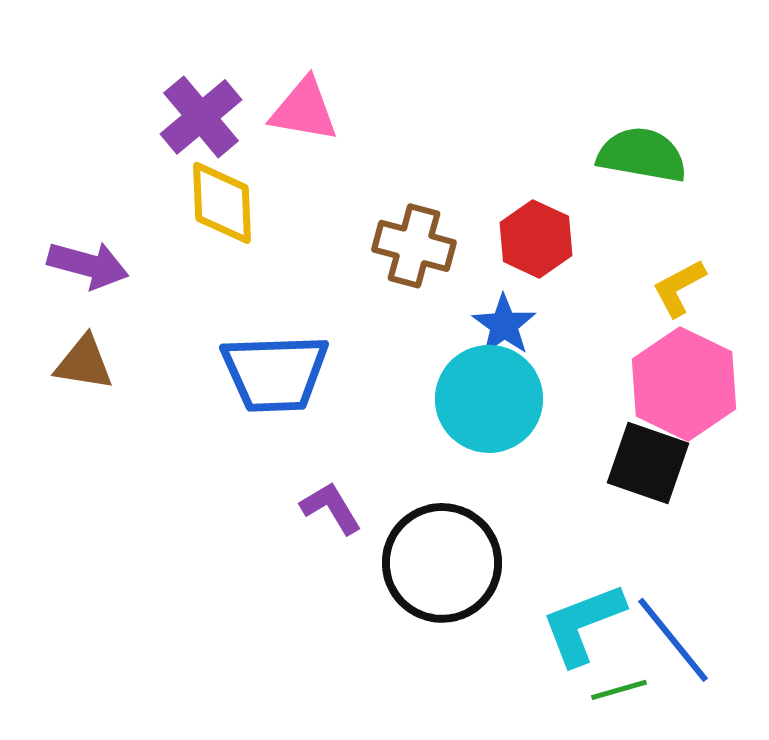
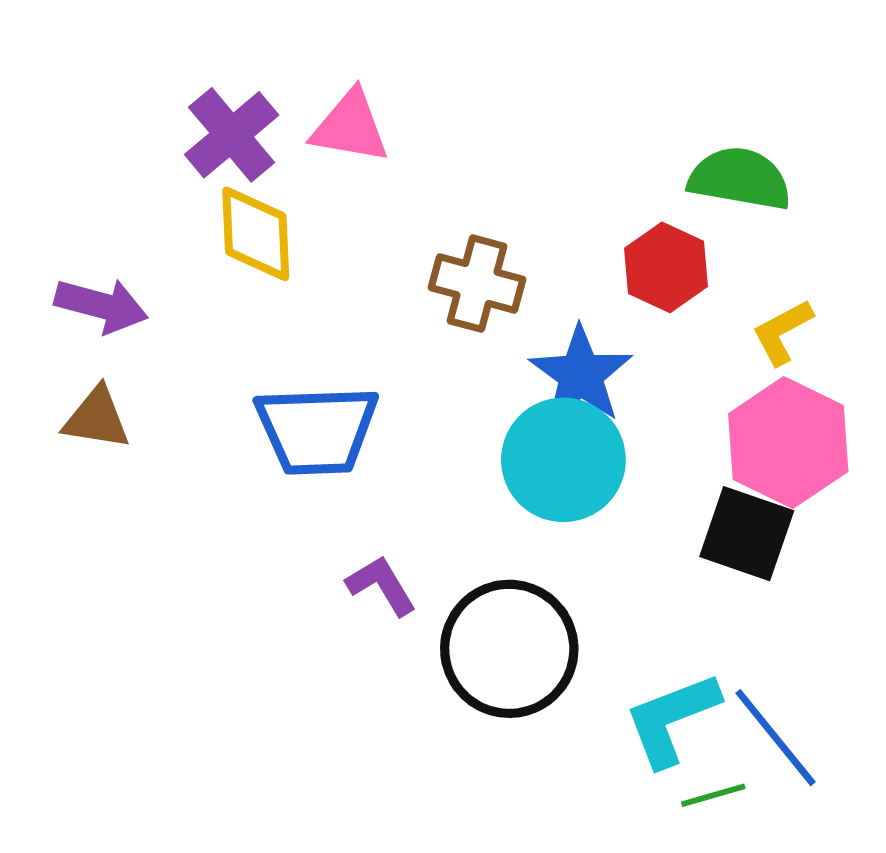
red hexagon: (536, 239) -> (666, 267), moved
blue star: (504, 325) -> (581, 375), size x1.4

